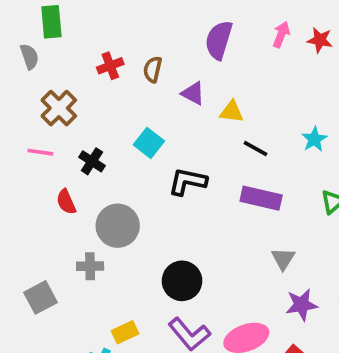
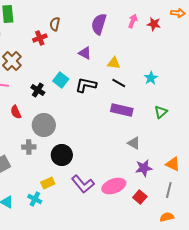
brown semicircle: (153, 69) -> (55, 24), moved
yellow triangle: (232, 112) -> (114, 63), moved
black cross: (92, 161) -> (38, 90), moved
black L-shape: (188, 182) -> (86, 85), moved
gray triangle: (283, 259) -> (134, 143), turned -32
black circle: (182, 281) -> (62, 155), moved

